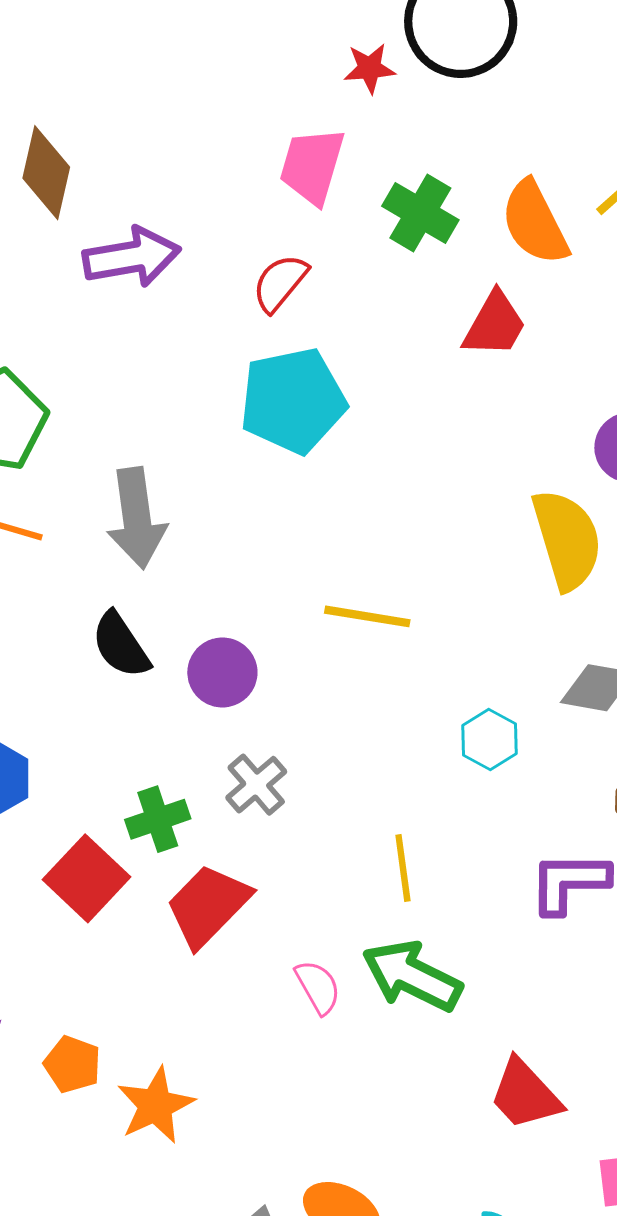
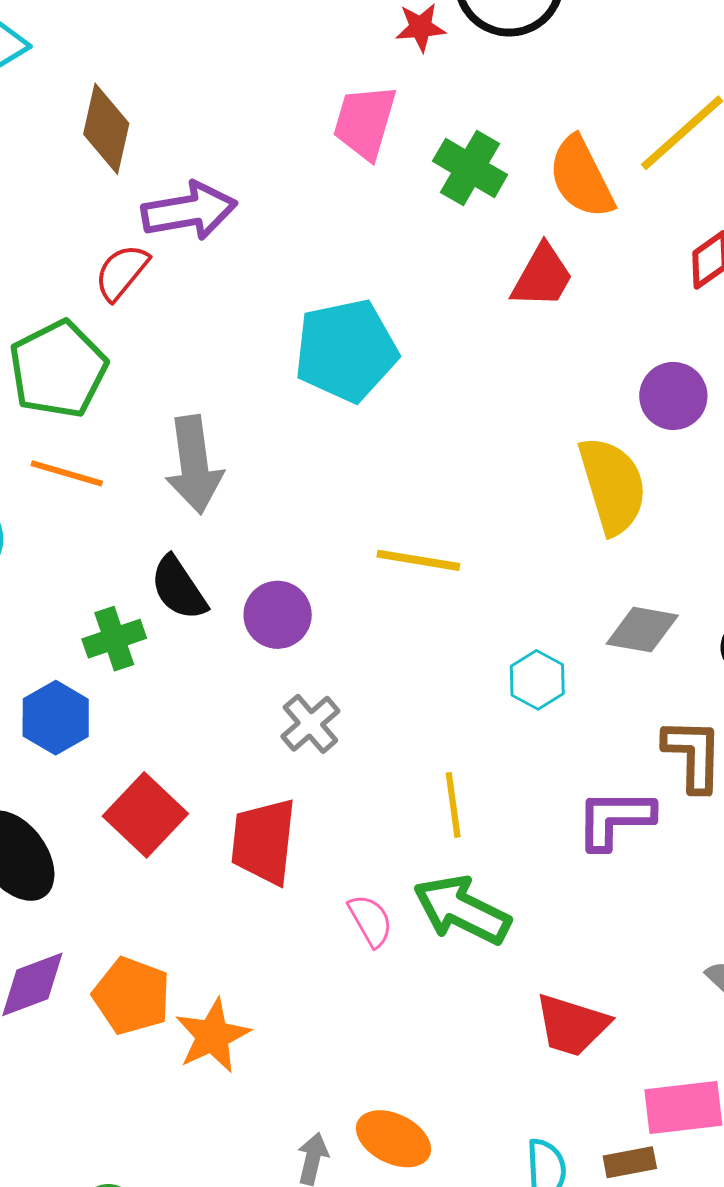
red semicircle: (280, 283) -> (122, 272), moved
green cross: (158, 819) -> (114, 639), moved
red trapezoid: (208, 906) -> (264, 841), turned -38
orange pentagon: (72, 1064) -> (132, 996), size x1.4
red trapezoid: (525, 1094) -> (572, 1025), turned -30

